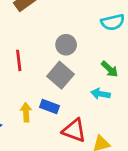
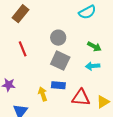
red line: (19, 60) -> (23, 49), moved

